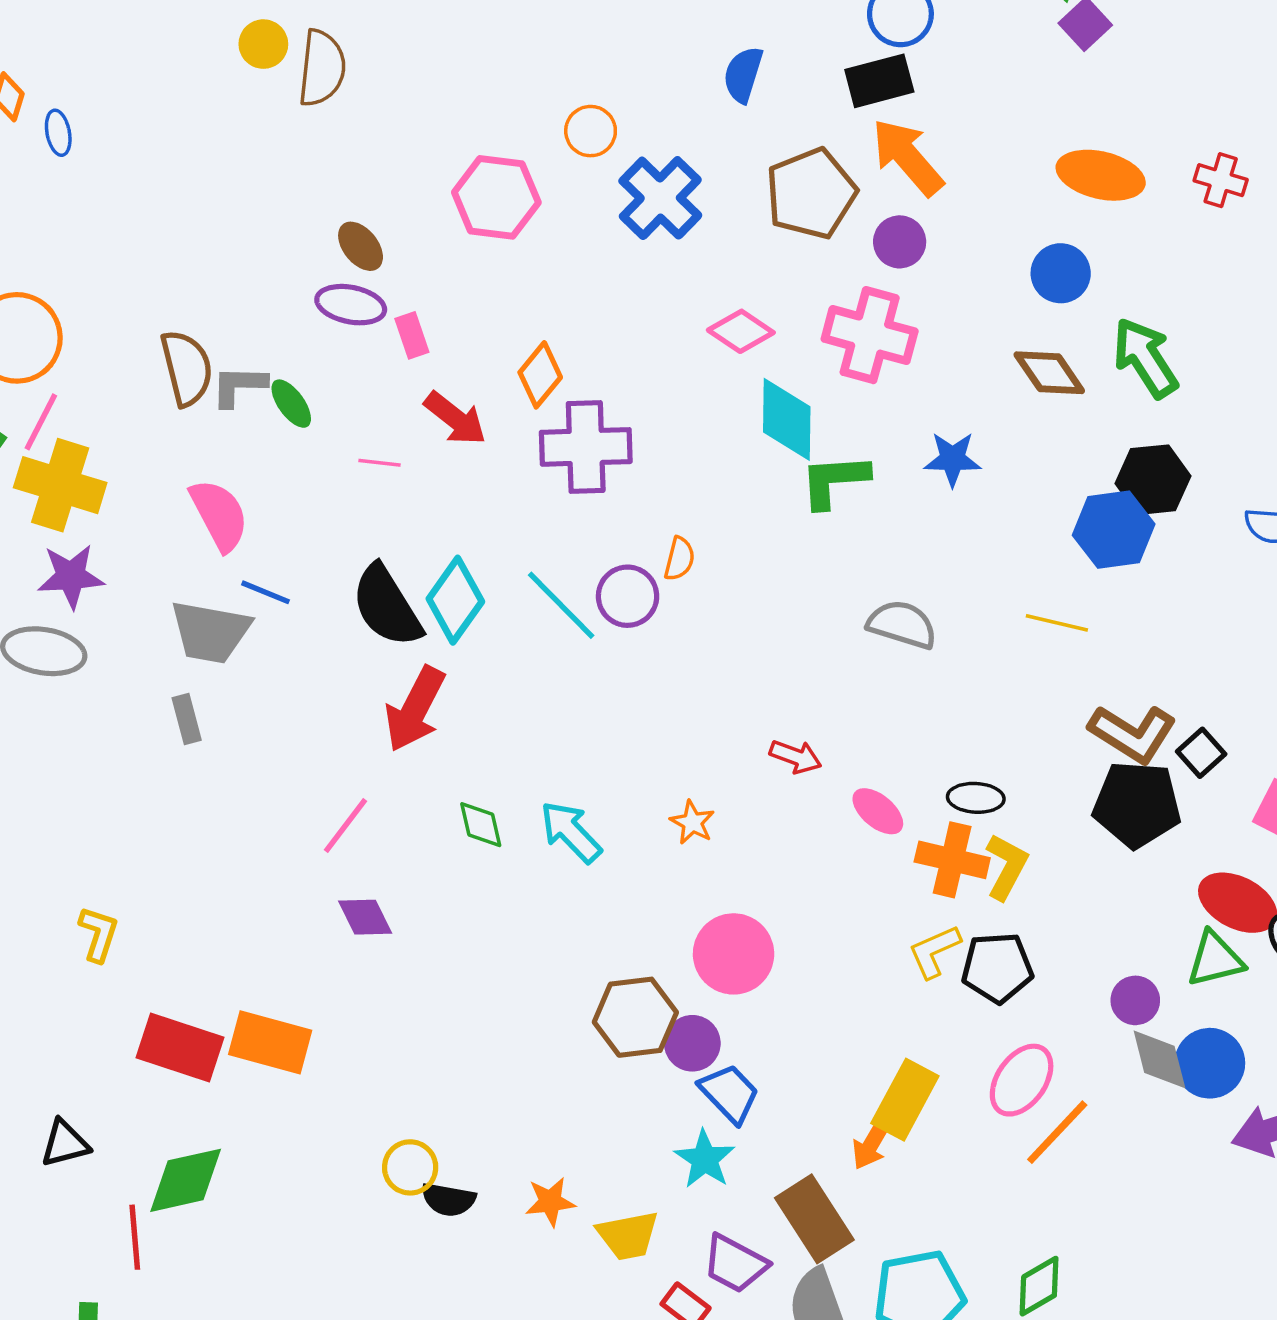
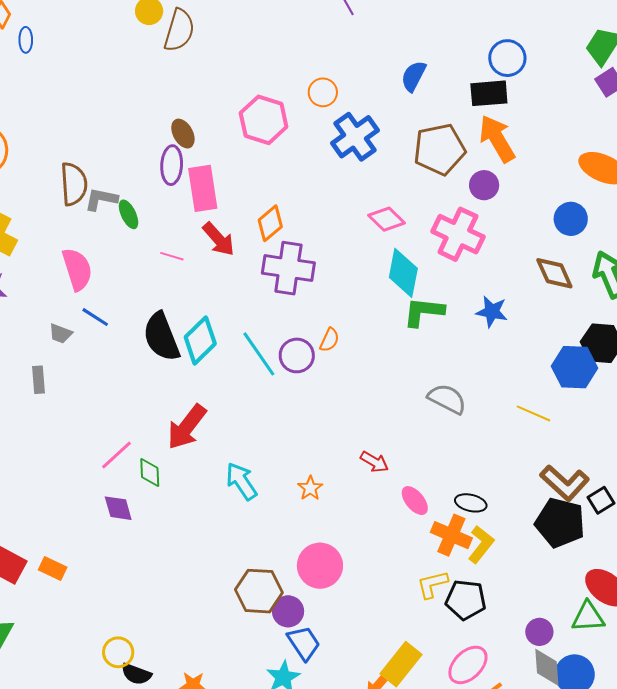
purple ellipse: (351, 305) -> (172, 165), turned 72
pink rectangle: (412, 335) -> (203, 188), size x1.8
gray trapezoid: (210, 632) -> (60, 334), size x0.5
red arrow: (415, 709) -> (187, 427), moved
green diamond: (481, 825) -> (150, 472), moved
orange rectangle: (270, 1042) -> (53, 568), size x0.6

